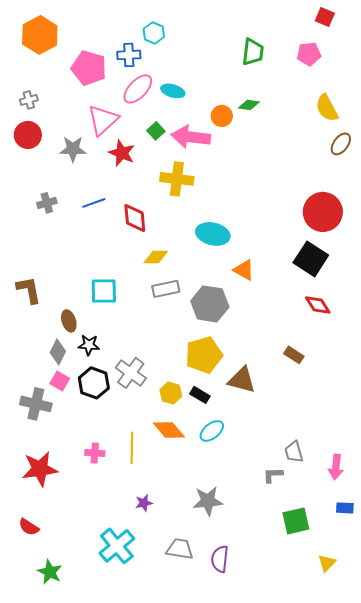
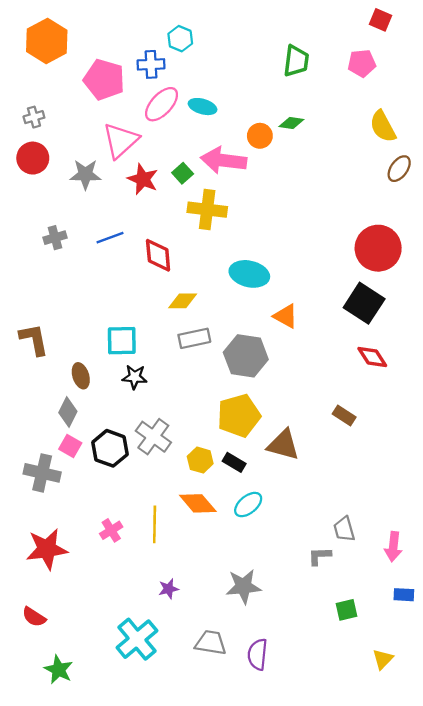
green square: (156, 131) -> (183, 173), moved
black star: (89, 345) -> (135, 377), moved
pink cross: (95, 453) -> (111, 530), turned -36
green square: (296, 521) -> (346, 610), size x0.7

